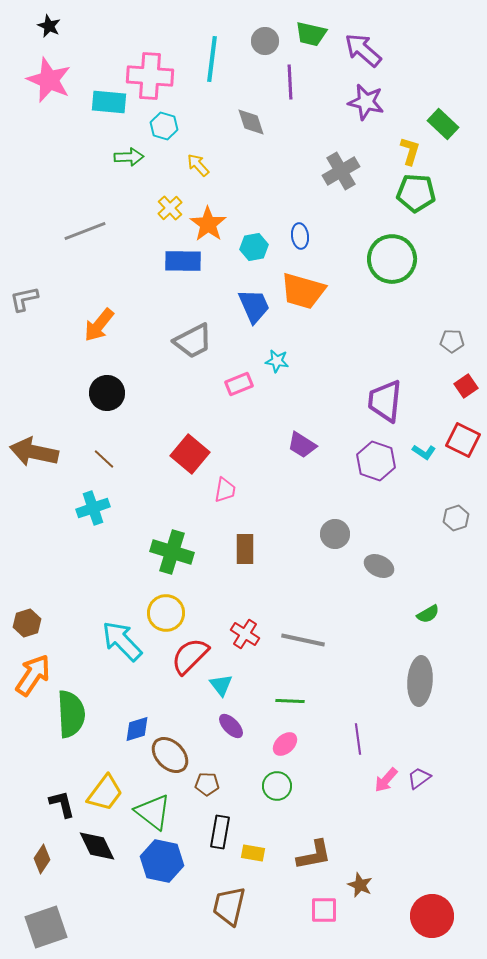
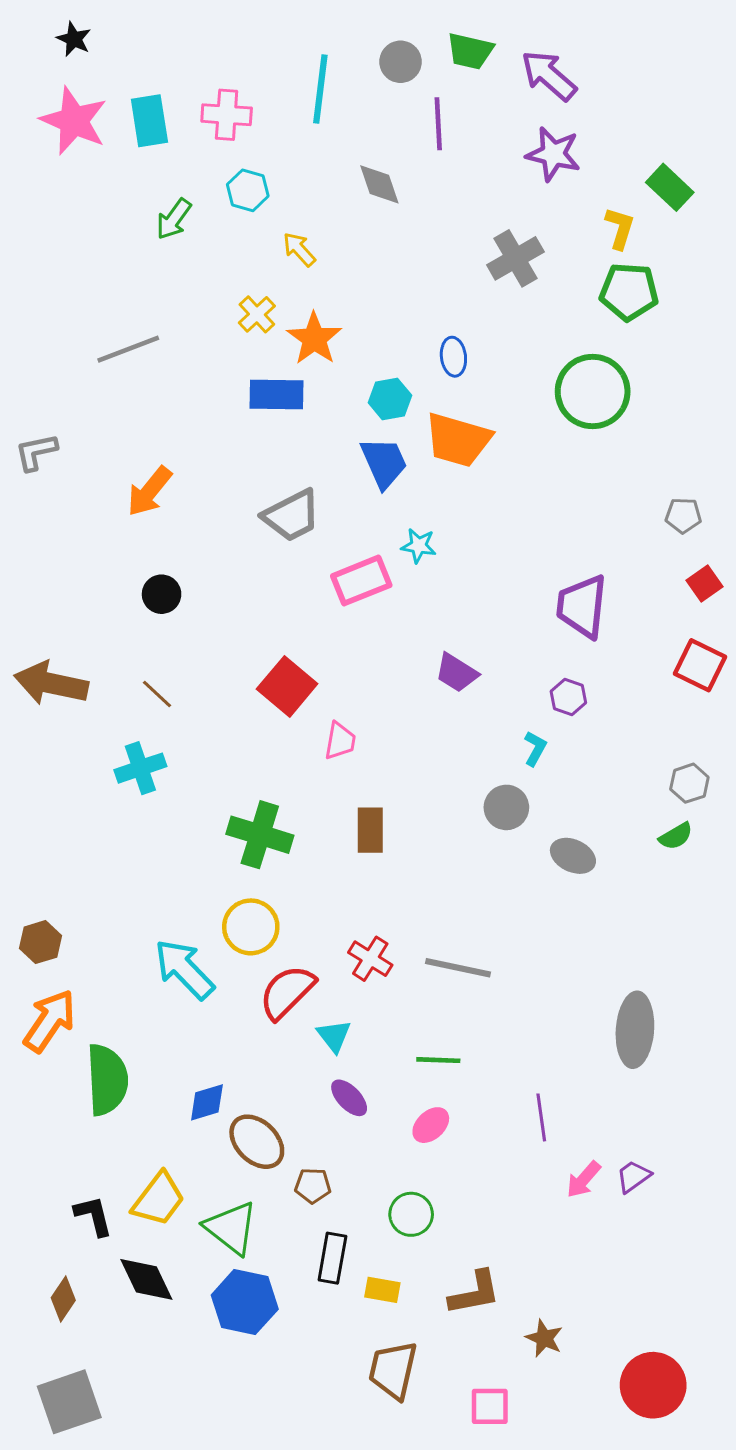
pink cross: (150, 76) -> (227, 115), size x0.7
cyan rectangle: (109, 102) -> (149, 121), moved, turned 76
green arrow: (129, 157) -> (174, 219), moved, turned 128
cyan hexagon: (254, 247) -> (390, 399), moved
pink rectangle: (239, 384) -> (361, 581), size x1.4
black circle: (107, 393) -> (162, 594), size x0.7
cyan L-shape: (424, 452) -> (535, 748), moved, turned -95
purple hexagon: (376, 461) -> (568, 697), size x0.6
green semicircle: (428, 614) -> (676, 836), moved
green circle: (277, 786) -> (411, 1214), moved
brown trapezoid: (229, 906) -> (393, 1370), moved
pink square: (324, 910) -> (490, 1406), moved

